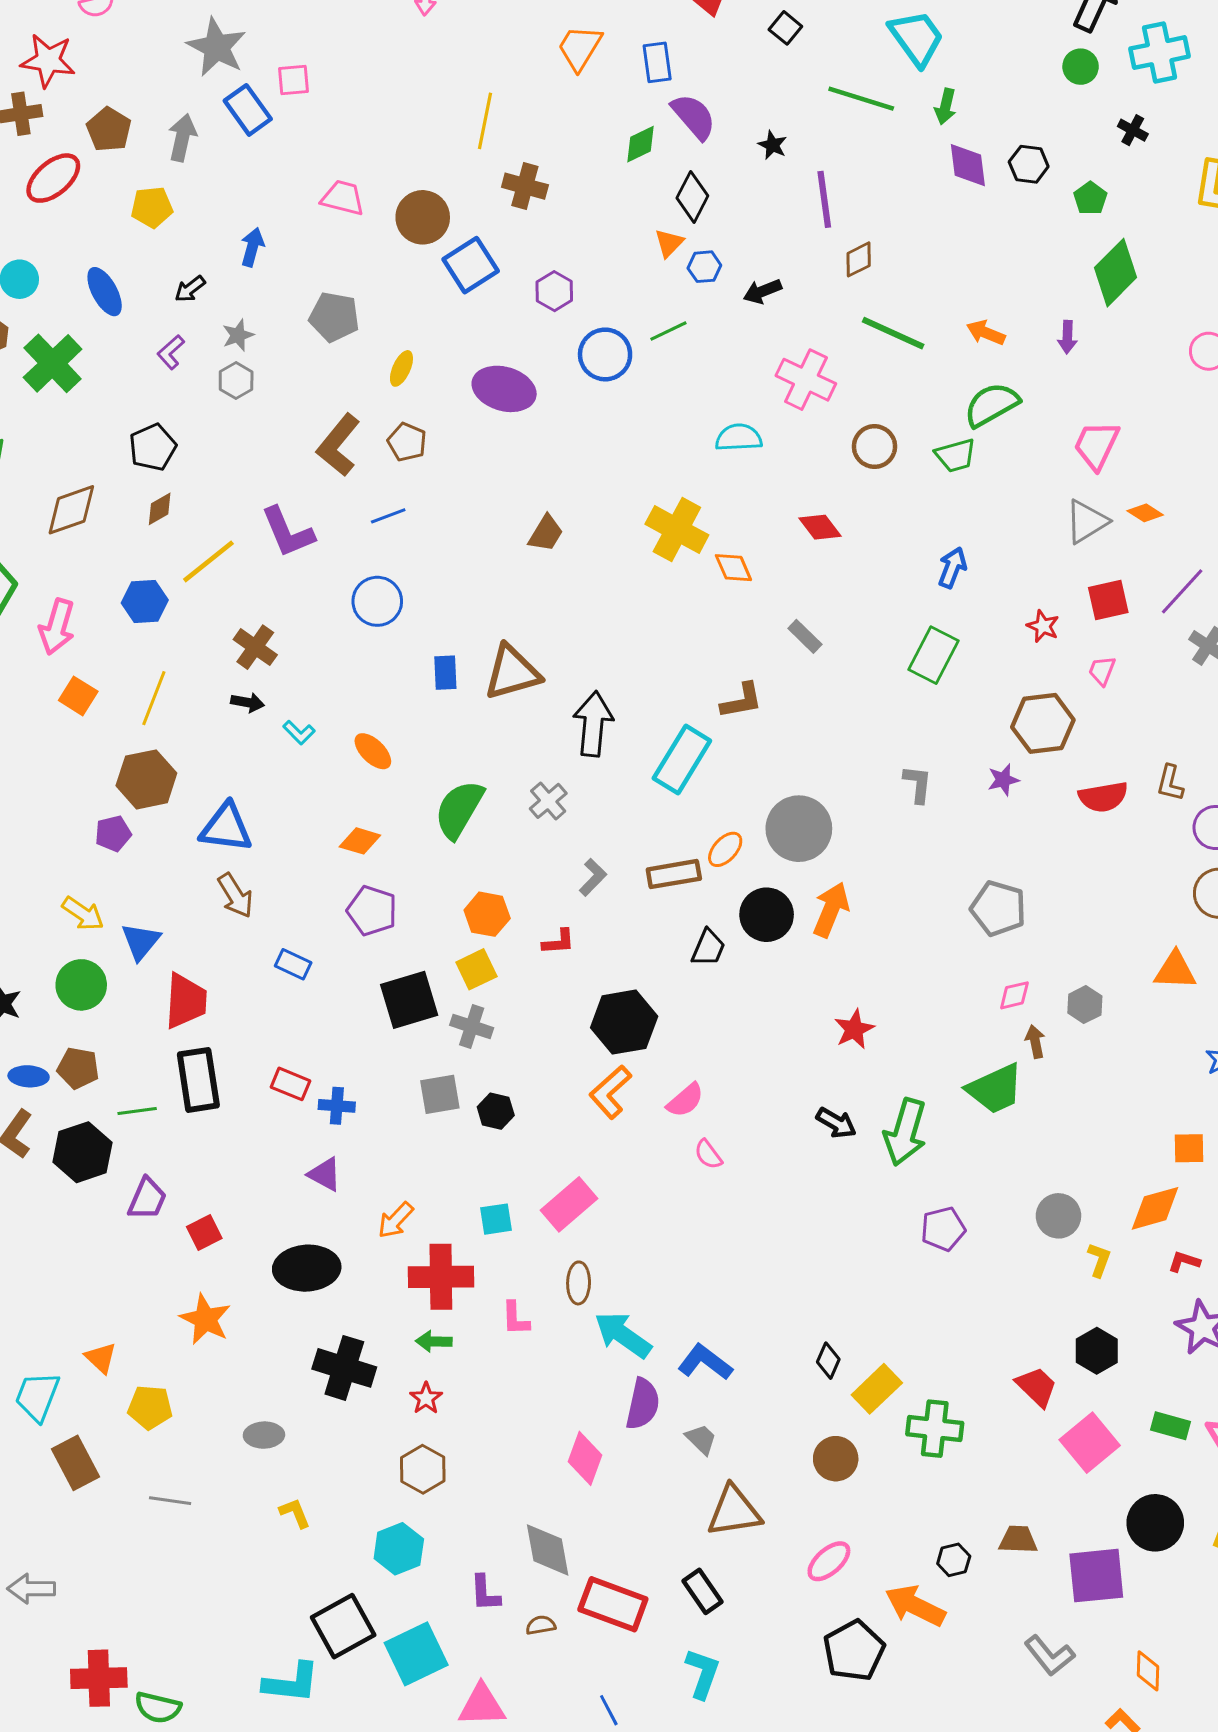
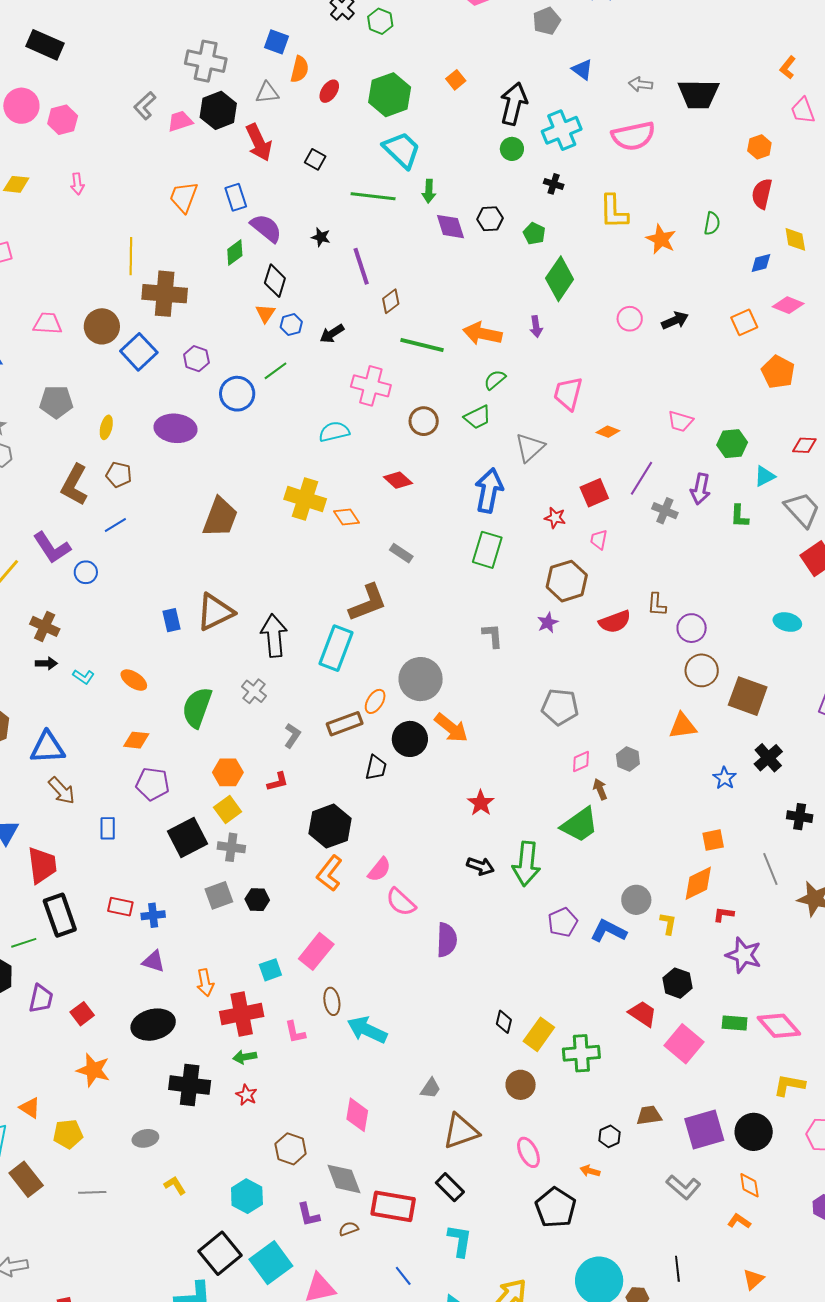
brown cross: (525, 186) -> (165, 294), size x1.5
orange arrow: (986, 333) -> (482, 334), size x1.5
green semicircle: (992, 405) -> (495, 380), size x0.6
gray triangle: (1087, 522) -> (530, 447), moved
brown trapezoid: (546, 533) -> (220, 517), size x1.6
blue arrow: (952, 568) -> (489, 491), size x1.6
blue circle: (377, 601) -> (86, 572), moved, size x0.7
brown L-shape: (742, 701) -> (368, 603), size x1.4
orange arrow: (831, 910) -> (451, 728), turned 117
blue rectangle: (293, 964) -> (108, 828), turned 75
pink semicircle: (708, 1154) -> (401, 902), size x1.5
orange arrow: (396, 1220) -> (205, 983), turned -44
blue L-shape: (705, 1362) -> (608, 931), moved
purple semicircle: (643, 1404) -> (447, 940), moved
gray trapezoid: (701, 1439) -> (431, 1088), turned 90
brown hexagon: (423, 1469) -> (291, 1149), moved
black circle: (1155, 1523) -> (754, 1132), moved
pink ellipse: (829, 1561) -> (528, 1152), turned -64
orange arrow: (915, 1606) -> (590, 1171), size x0.5

